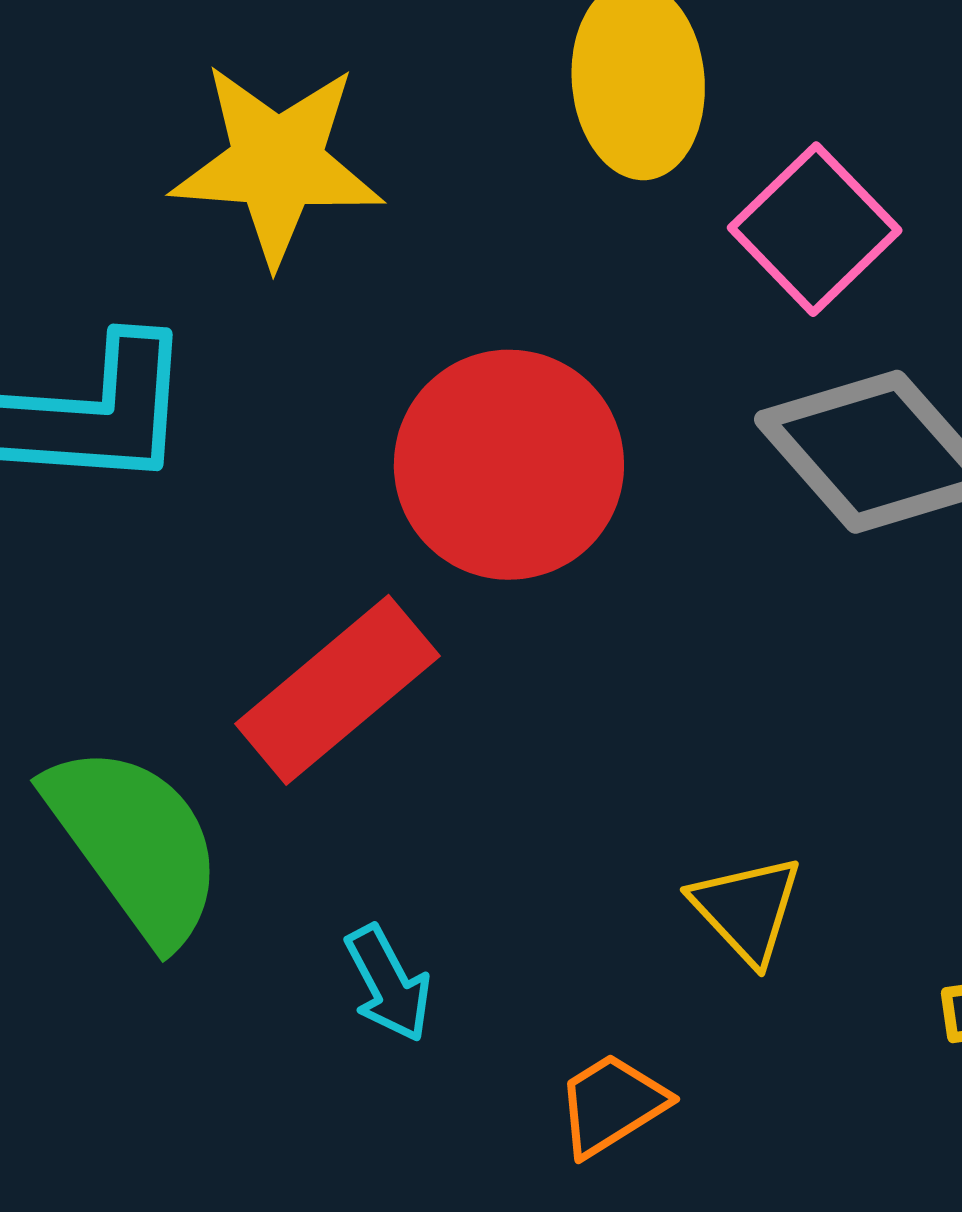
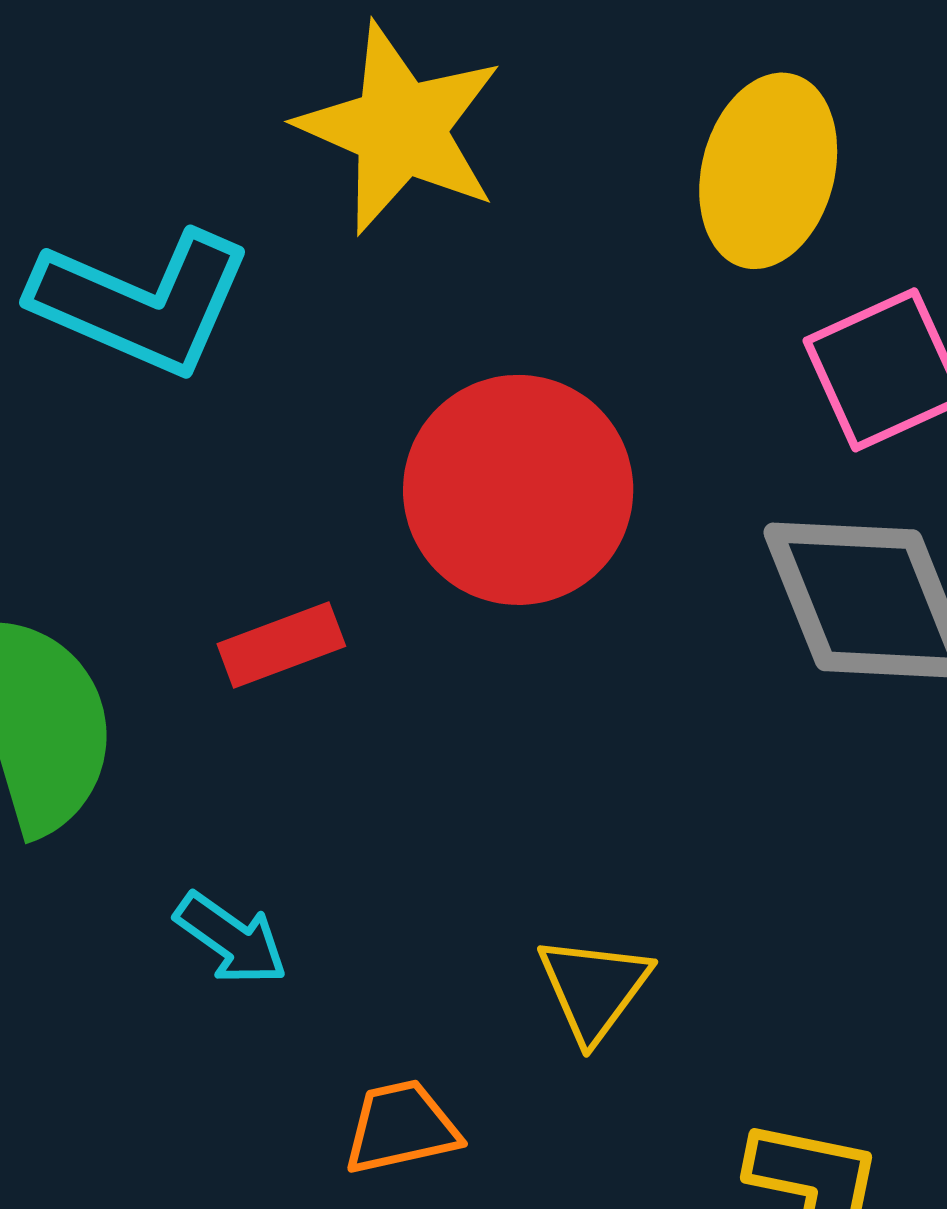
red rectangle: (337, 690) -> (281, 645), size x0.6
cyan arrow: (388, 984) -> (231, 939), turned -46

